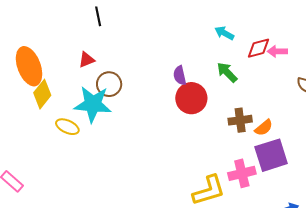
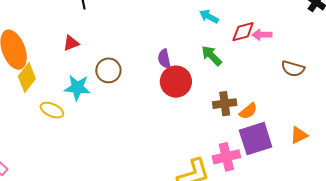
brown circle: (109, 84) -> (108, 70), moved
cyan star: (93, 104) -> (77, 88), size x0.7

